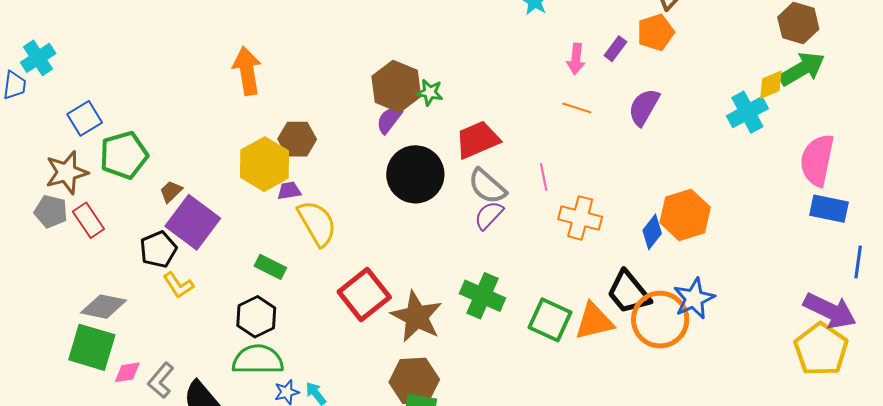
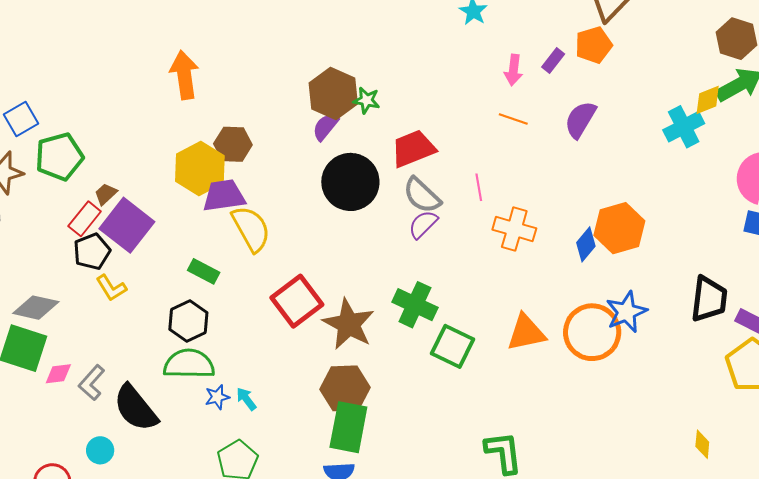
purple trapezoid: (289, 191) -> (224, 196), size x1.8
red rectangle: (88, 220) -> (85, 219), moved, turned 72
black trapezoid: (629, 292) -> (709, 299), moved, turned -135
green square: (550, 320) -> (453, 346), moved

